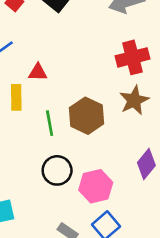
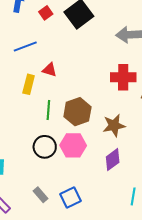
brown star: (134, 100) -> (114, 125), moved
pink hexagon: (96, 186) -> (73, 145), moved

